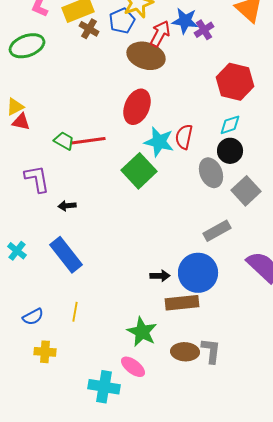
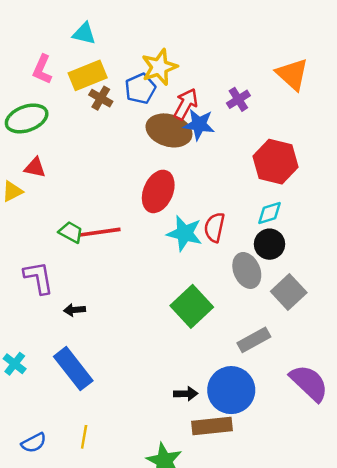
blue star: (185, 21) -> (199, 124), moved
red triangle: (21, 122) -> (35, 168), moved
green square: (139, 171) -> (192, 306), moved

